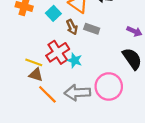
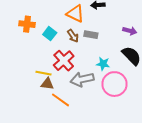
cyan square: (53, 13) -> (50, 34), moved
cyan star: (75, 60) -> (103, 64), moved
gray arrow: (77, 93) -> (82, 79), moved

